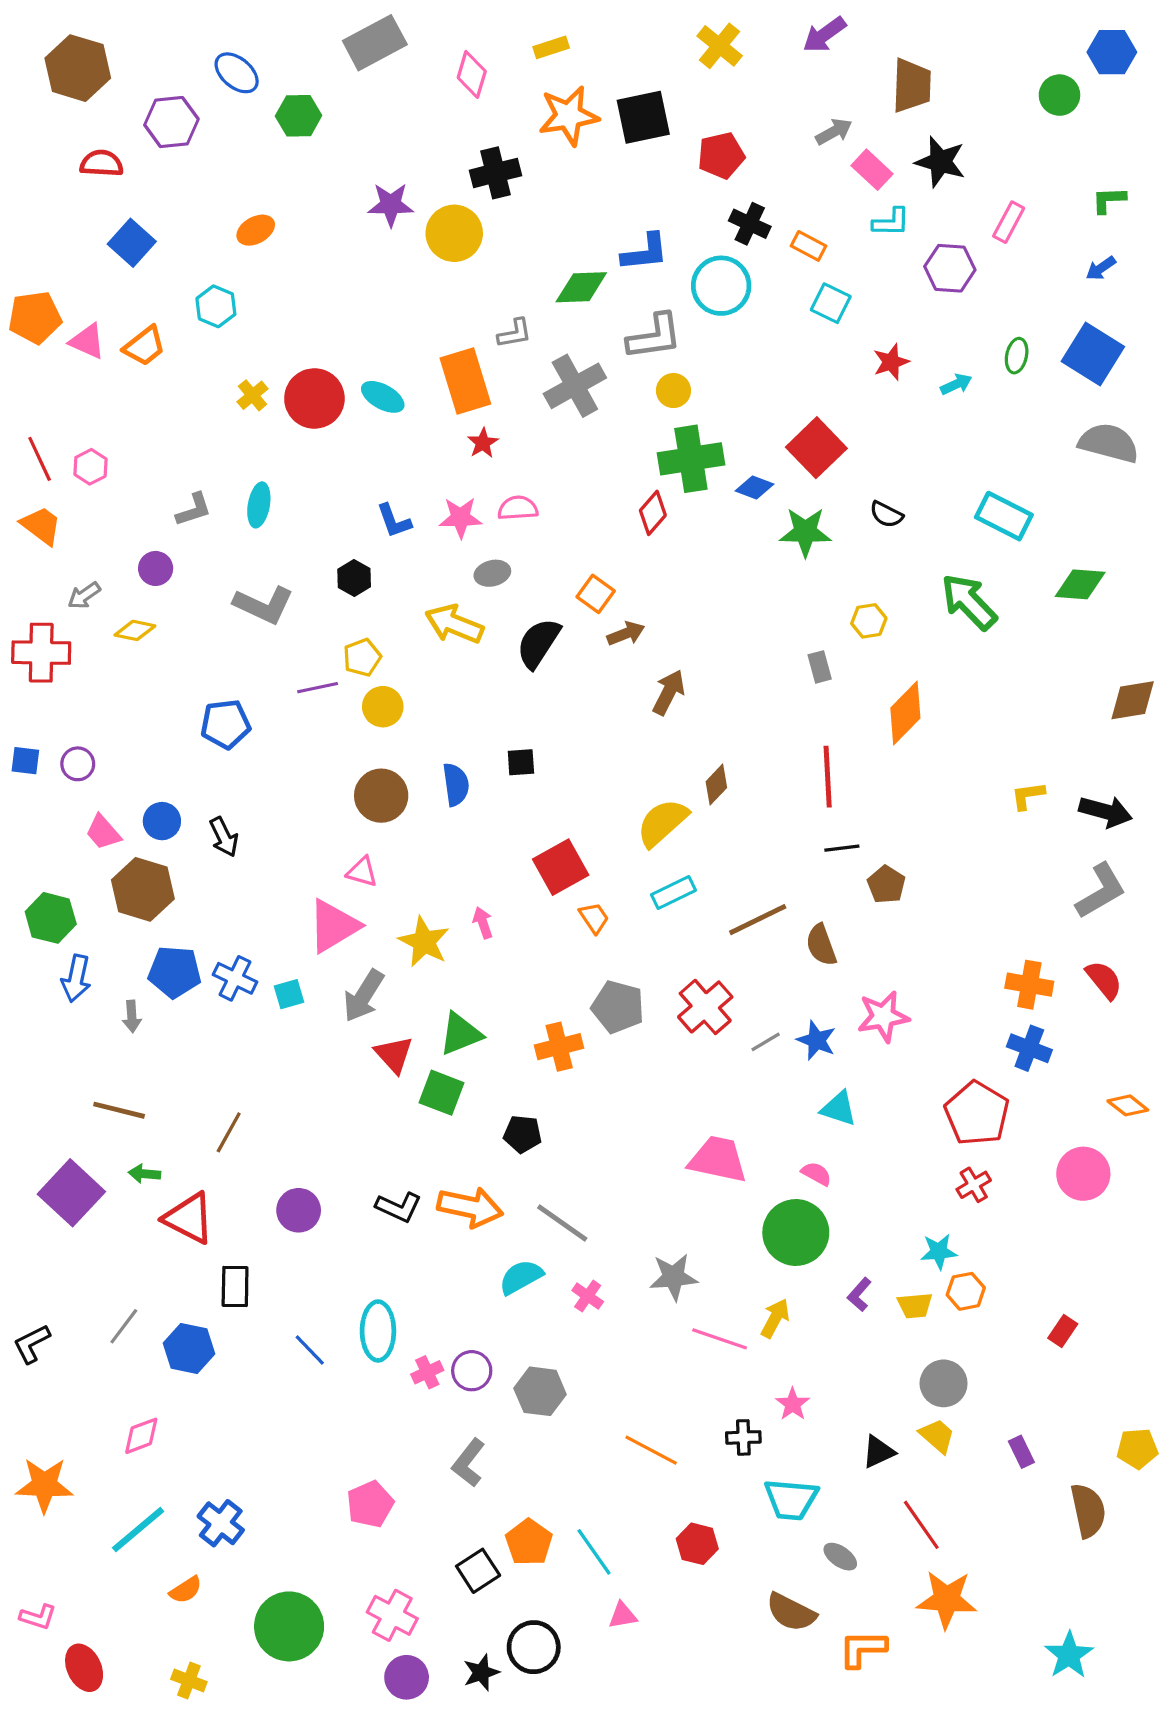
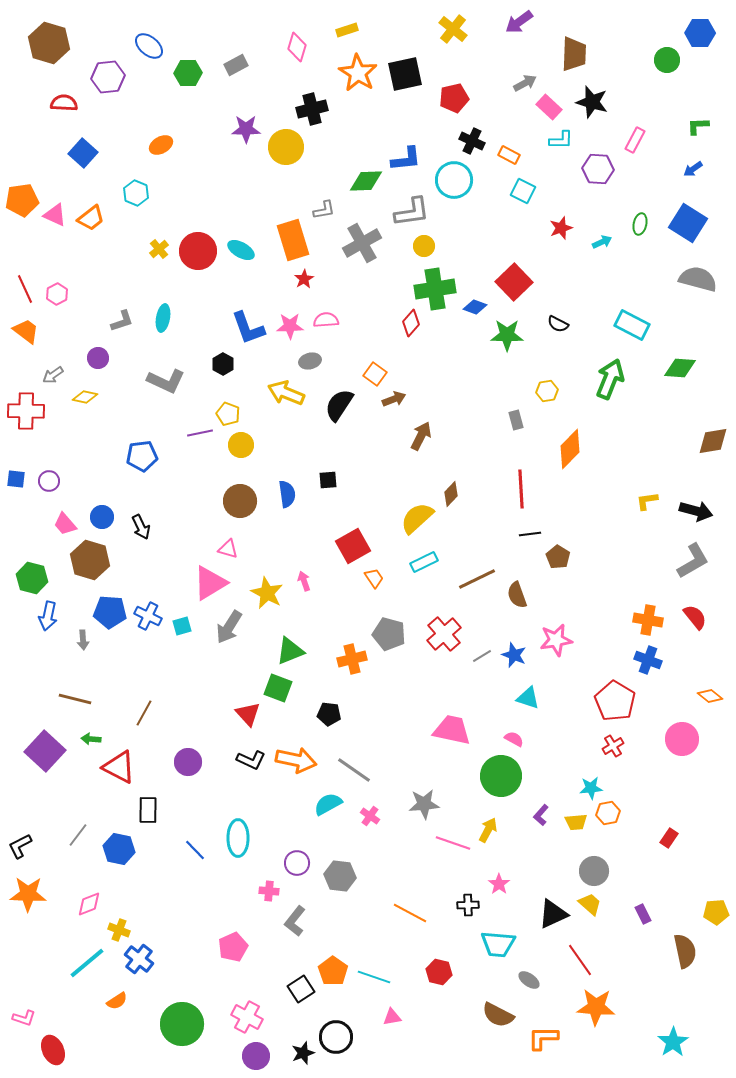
gray rectangle: (375, 43) -> (236, 65), moved, size x0.6
orange star: (569, 116) -> (358, 73), turned -30
blue L-shape: (394, 521) -> (248, 328), size x1.5
green arrow: (969, 602) -> (610, 379), turned 66
yellow pentagon: (362, 657) -> (228, 414), turned -30
red triangle: (394, 1055) -> (248, 714), moved
pink cross: (427, 1372) -> (269, 891), moved, turned 30
black triangle: (878, 1452) -> (553, 914), size x1.4
orange star: (44, 1485) -> (28, 894), moved
cyan line: (594, 1552) -> (374, 977), turned -36
yellow cross: (189, 1680) -> (119, 930), moved

